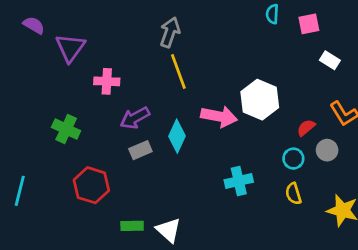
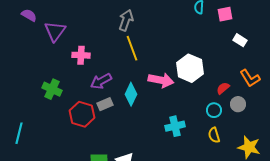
red hexagon: (91, 185) -> (82, 114), moved

